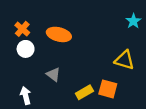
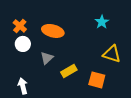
cyan star: (133, 21) -> (102, 22), moved
gray triangle: (53, 74) -> (47, 58), moved, turned 40
yellow rectangle: (84, 92) -> (69, 71), moved

